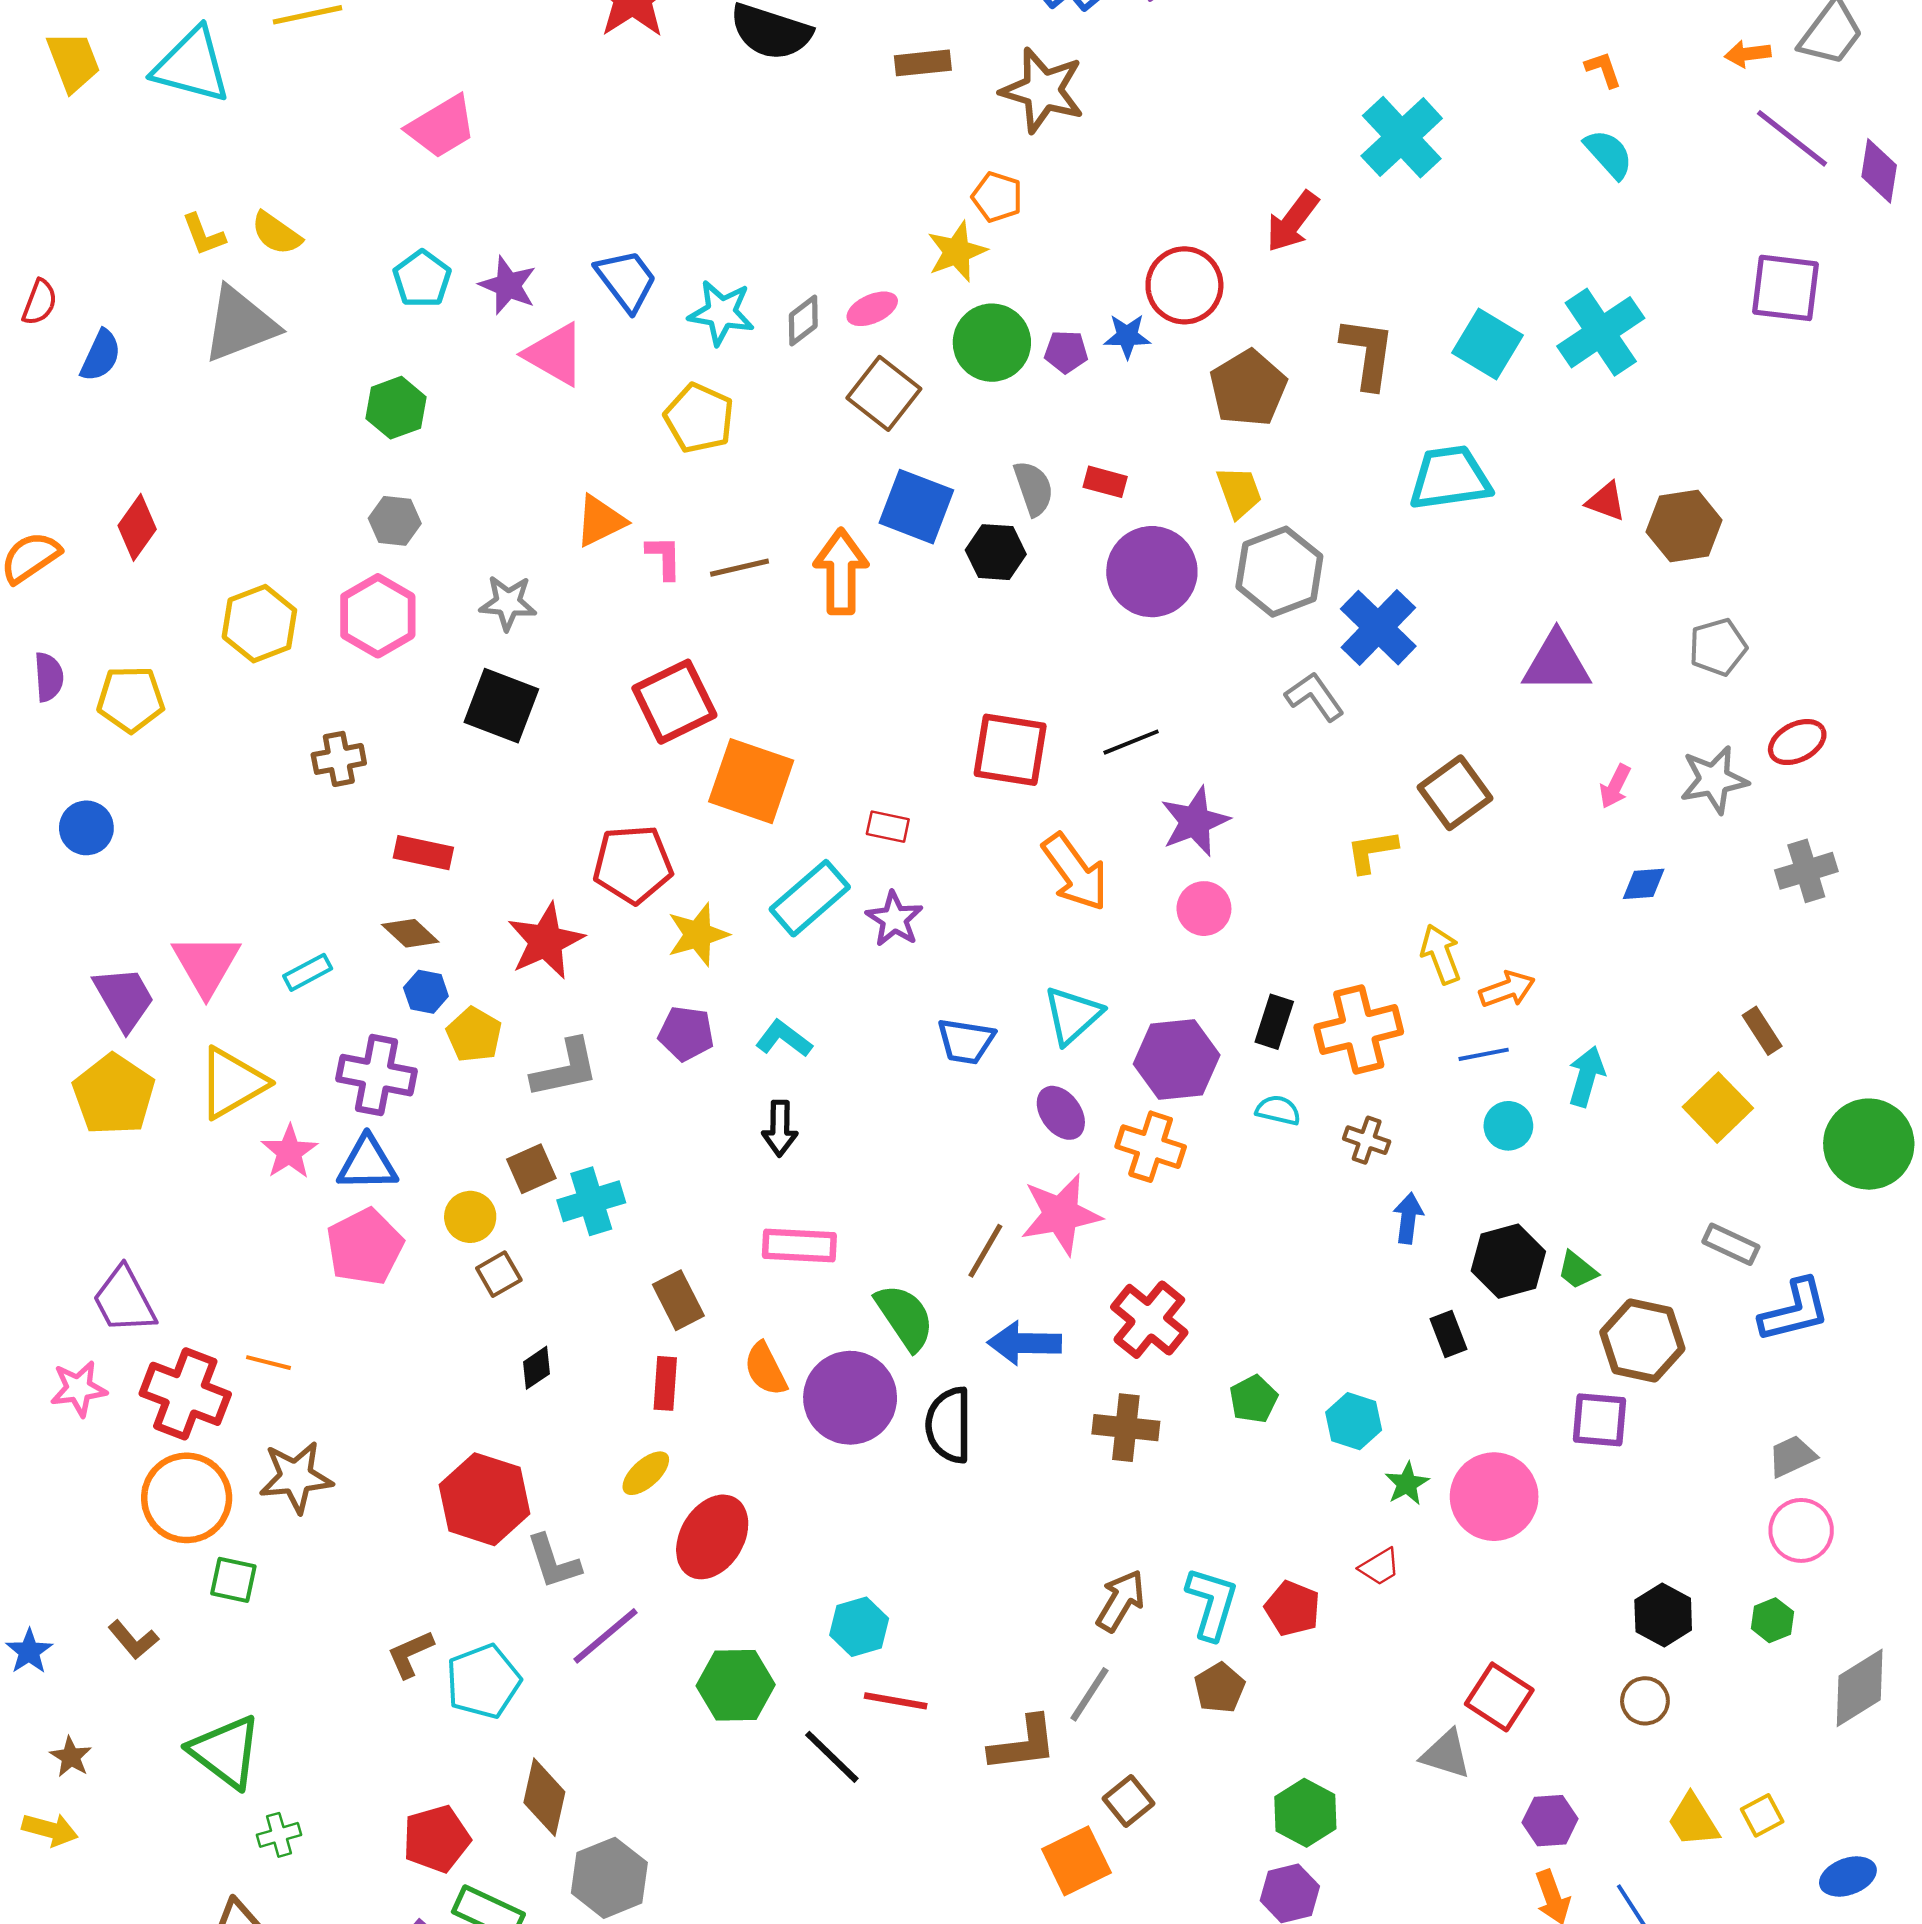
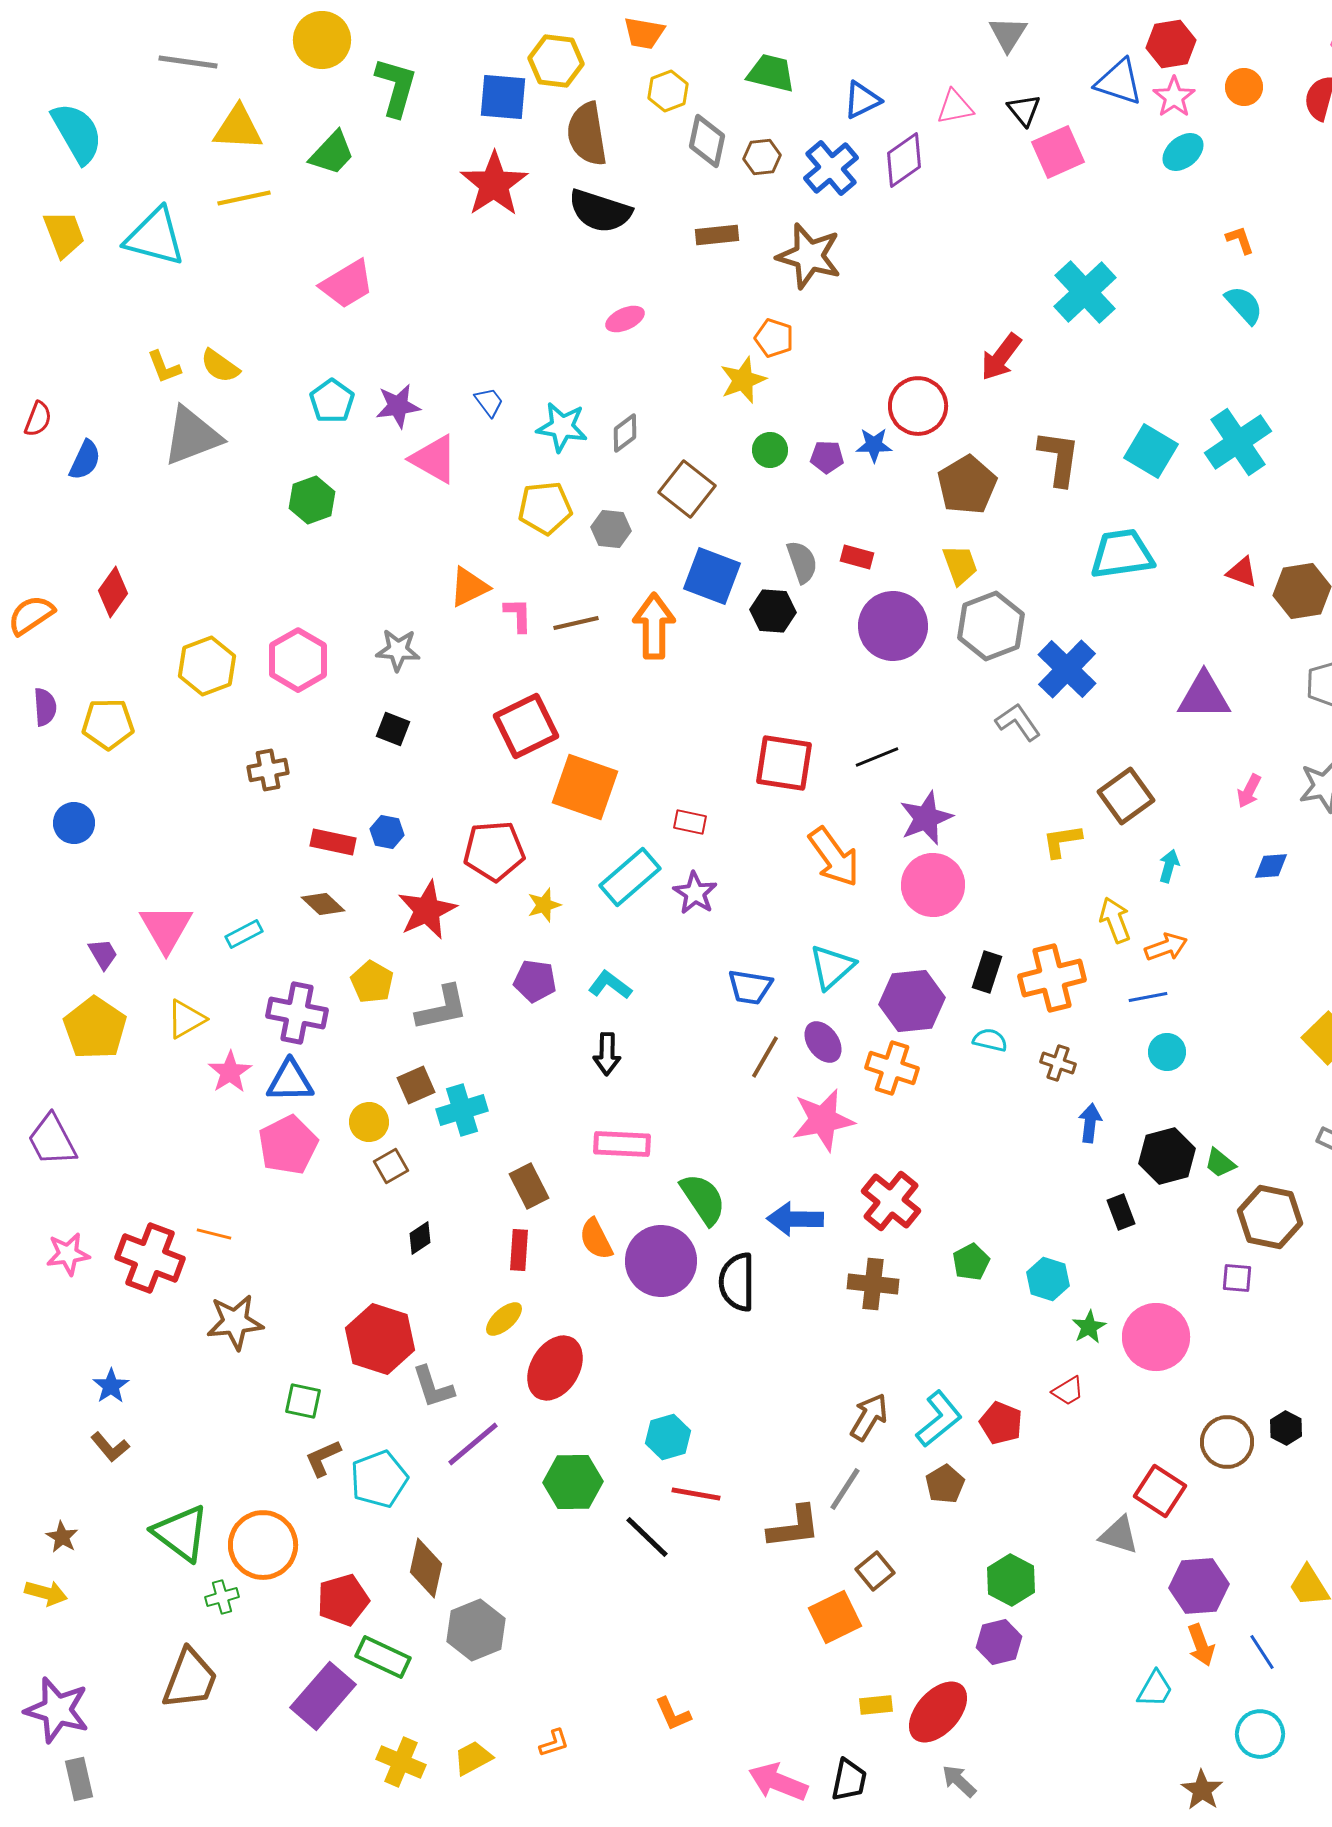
blue trapezoid: (626, 280) -> (489, 402), size x0.6
purple star: (508, 285) -> (398, 406), turned -30
pink ellipse: (872, 309) -> (625, 319), moved
green circle: (992, 343) -> (770, 450), size x0.6
yellow pentagon: (699, 418) -> (545, 508), turned -30
gray hexagon: (395, 521) -> (611, 529), moved
black square: (501, 706) -> (393, 729), size x0.6
pink circle: (1204, 909) -> (933, 885), size x1.5
yellow star: (698, 935) -> (544, 905), size x0.7
blue hexagon: (426, 992) -> (387, 832), moved
purple trapezoid: (124, 998) -> (103, 954), size x0.6
cyan arrow: (1586, 1076) -> (1169, 866), moved, size x0.7
yellow triangle: (232, 1083) -> (186, 1019), size x0.7
brown line: (985, 1251) -> (765, 1057), moved
purple trapezoid: (124, 1300) -> (52, 1140), moved
purple square: (1599, 1420) -> (1237, 1278), size x0.7
orange circle: (187, 1498) -> (263, 1545), moved
green square: (233, 1580) -> (303, 1401), moved
cyan L-shape: (1212, 1603) -> (939, 1419), turned 34
black hexagon: (1663, 1615) -> (1286, 1428), size x0.7
blue star: (29, 1651) -> (111, 1386), moved
brown circle: (1645, 1701) -> (1227, 1442), moved, size x1.4
purple hexagon: (1550, 1821) -> (1199, 1586), size x1.4

